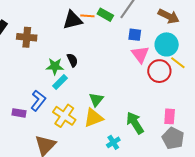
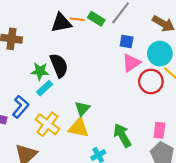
pink triangle: (140, 54) -> (131, 63), turned 30
black semicircle: (72, 60) -> (59, 65), size x1.6
yellow triangle: (93, 118) -> (78, 128), turned 30

